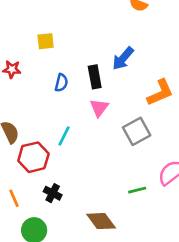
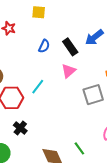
black rectangle: (95, 77) -> (70, 47), turned -36
green line: (137, 190) -> (79, 148), moved, turned 56

